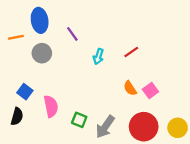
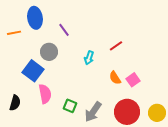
gray circle: (42, 53) -> (49, 52), moved
cyan arrow: (98, 57) -> (89, 58), moved
blue square: (25, 92) -> (33, 71), moved, size x1.5

